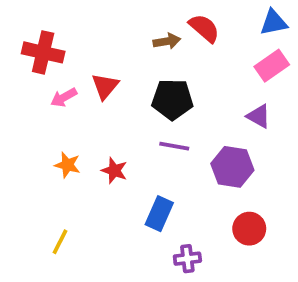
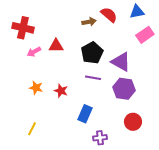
blue triangle: (274, 22) -> (137, 12), moved
red triangle: (105, 86) -> (56, 46), turned 49
black pentagon: (172, 99) -> (92, 53), turned -30
purple triangle: (259, 116) -> (121, 62), moved, size x1.5

